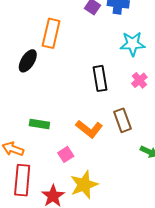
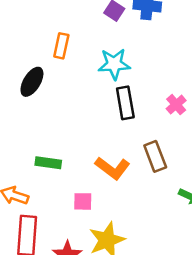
orange rectangle: (51, 33) -> (61, 46), size x0.7
cyan star: (133, 44) -> (114, 64), moved
pink square: (66, 154) -> (83, 201), turned 35

